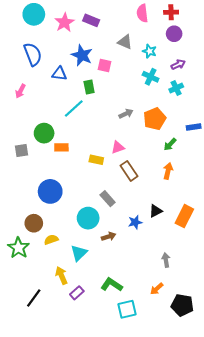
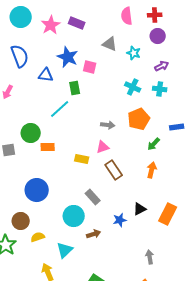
cyan cross: (151, 77) -> (133, 87), moved
cyan cross: (176, 88) -> (160, 89), turned 32
gray arrow: (126, 114) -> (108, 125), moved, turned 32

